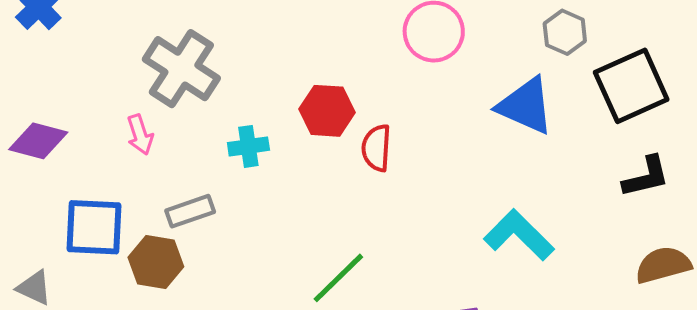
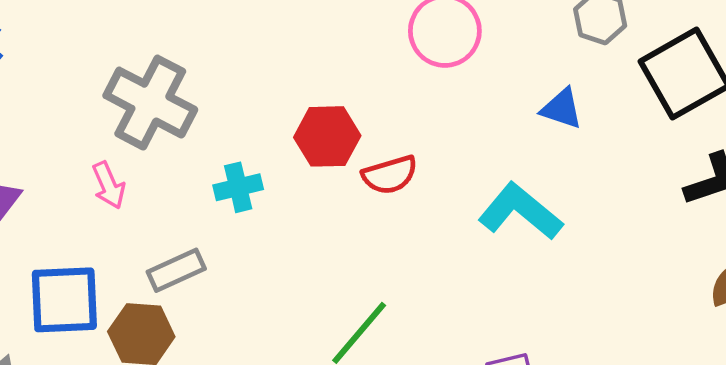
blue triangle: (526, 106) -> (562, 109), size x0.6
red semicircle: (376, 148) -> (390, 175), turned -105
cyan L-shape: (519, 235) -> (520, 211), moved

